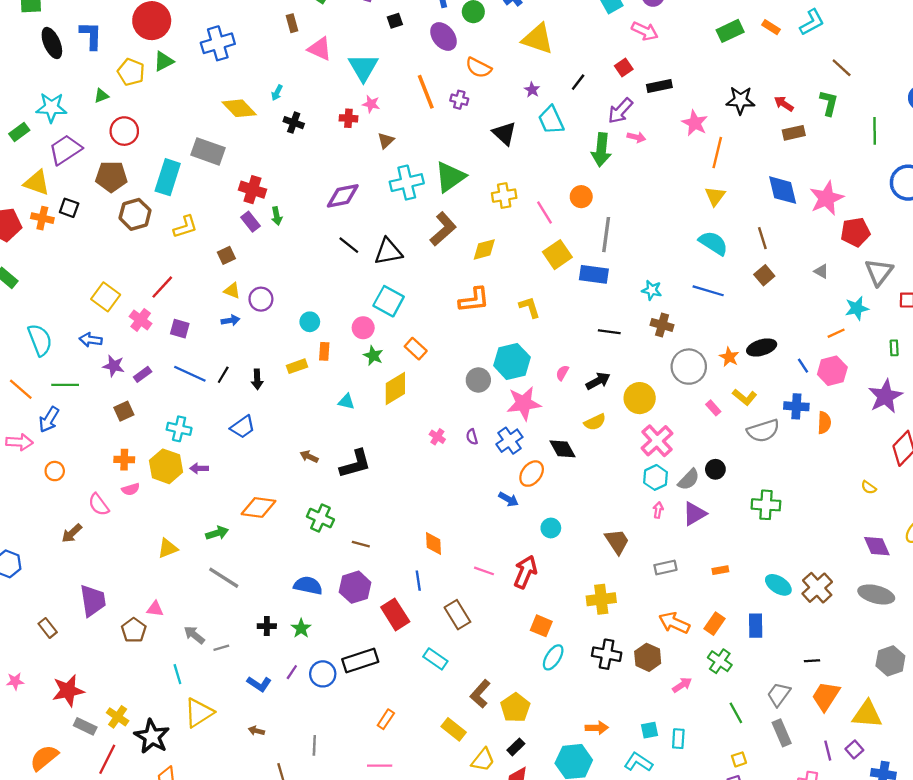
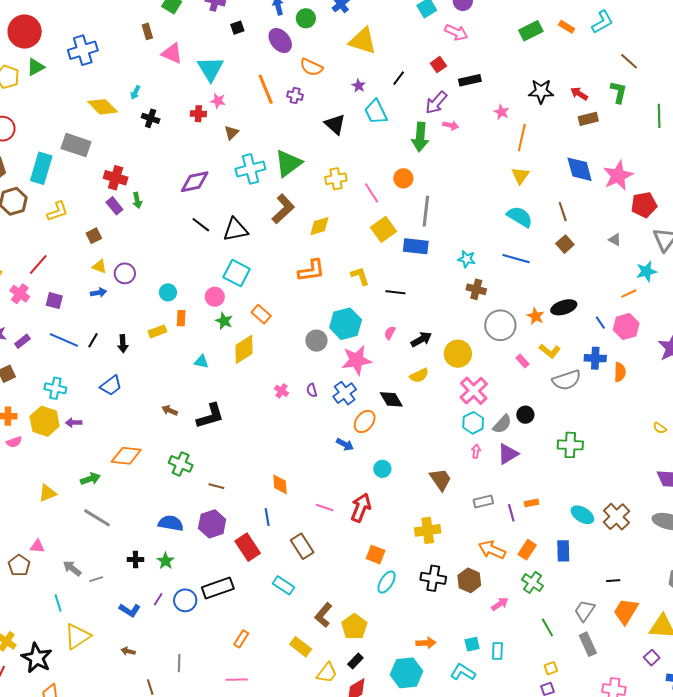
pink star: (695, 123) -> (502, 112), size x0.7
black line: (609, 332) -> (395, 292), moved
purple line: (828, 751) -> (511, 513), moved

